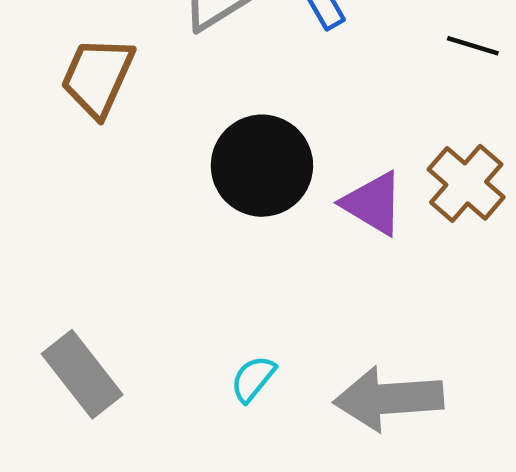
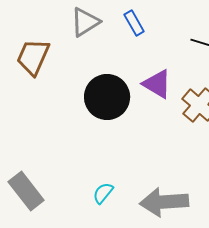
purple triangle: (373, 203) -> (157, 84), moved

